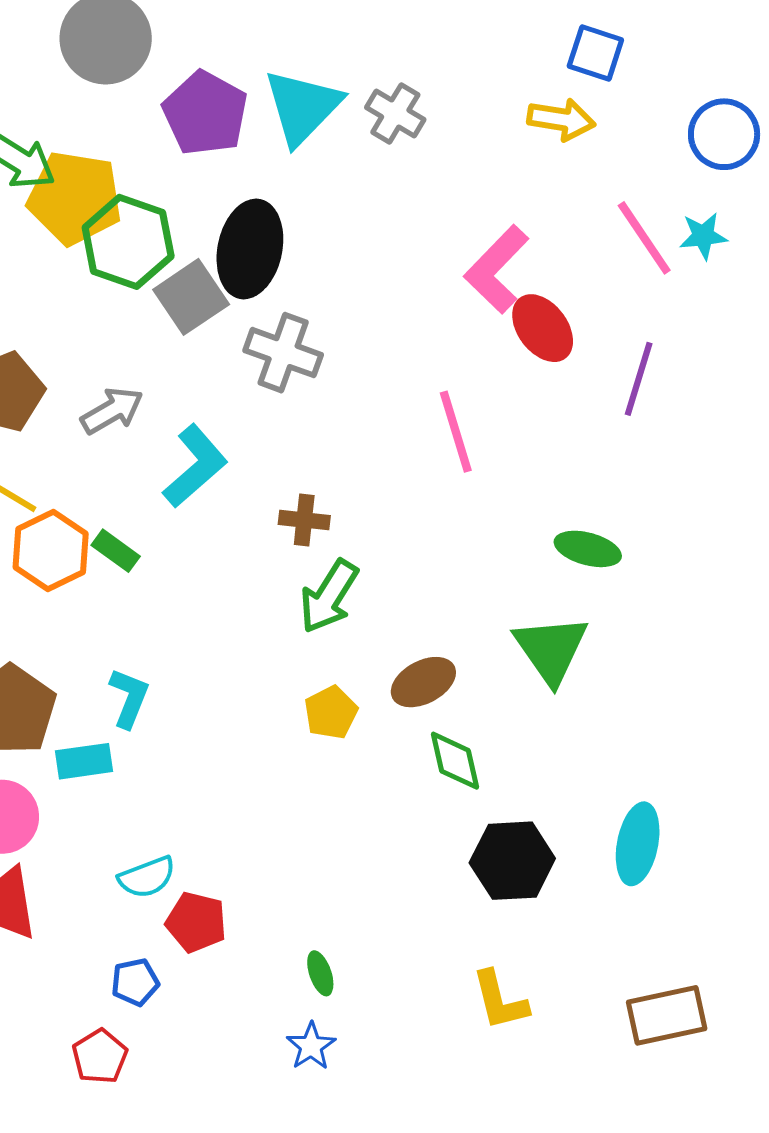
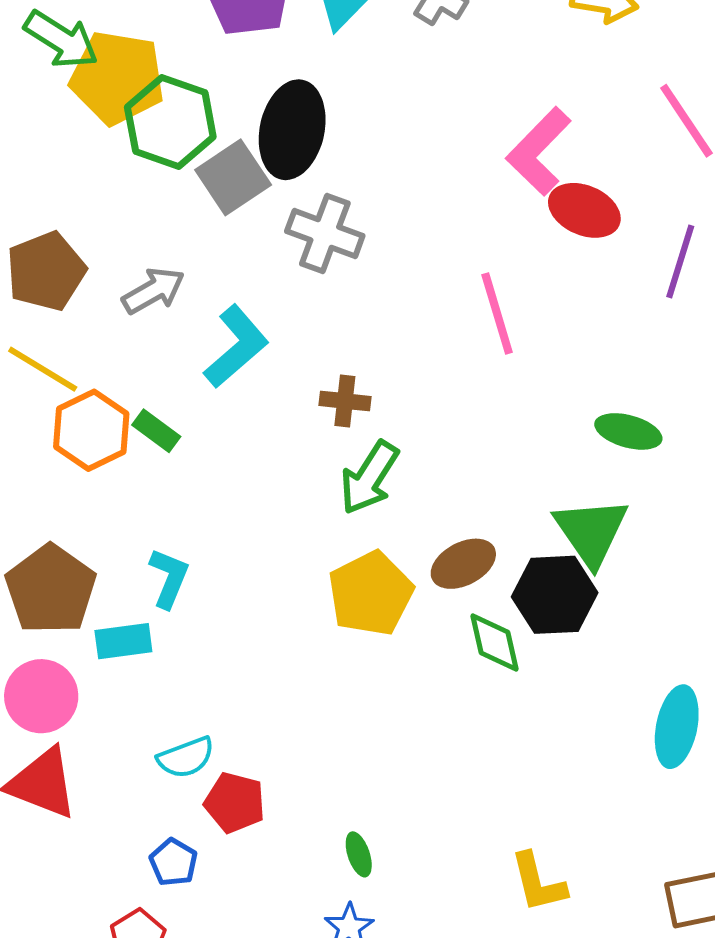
red ellipse: (543, 328) -> (584, 210), turned -30
yellow pentagon: (331, 712) -> (371, 594), size x1.6
black hexagon: (512, 861) -> (555, 595), moved
blue pentagon: (135, 982) -> (173, 862), turned -30

